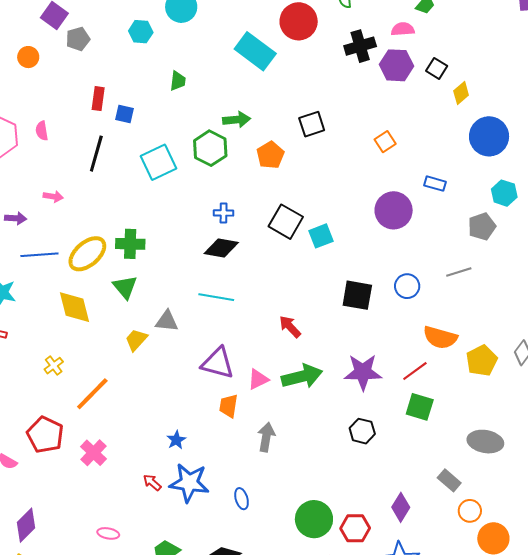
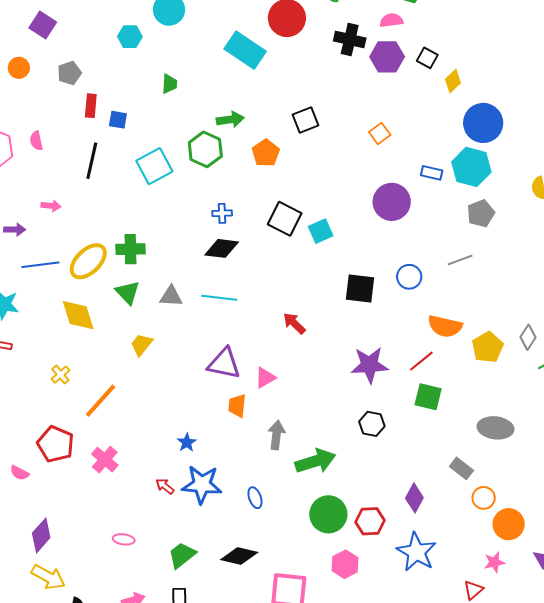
gray pentagon: (78, 39) -> (69, 73), moved
black cross: (360, 46) -> (350, 39), turned 32
cyan hexagon: (504, 193) -> (471, 167), moved, size x1.5
gray triangle: (167, 321) -> (171, 296), moved
green arrow: (302, 376) -> (315, 461), moved

